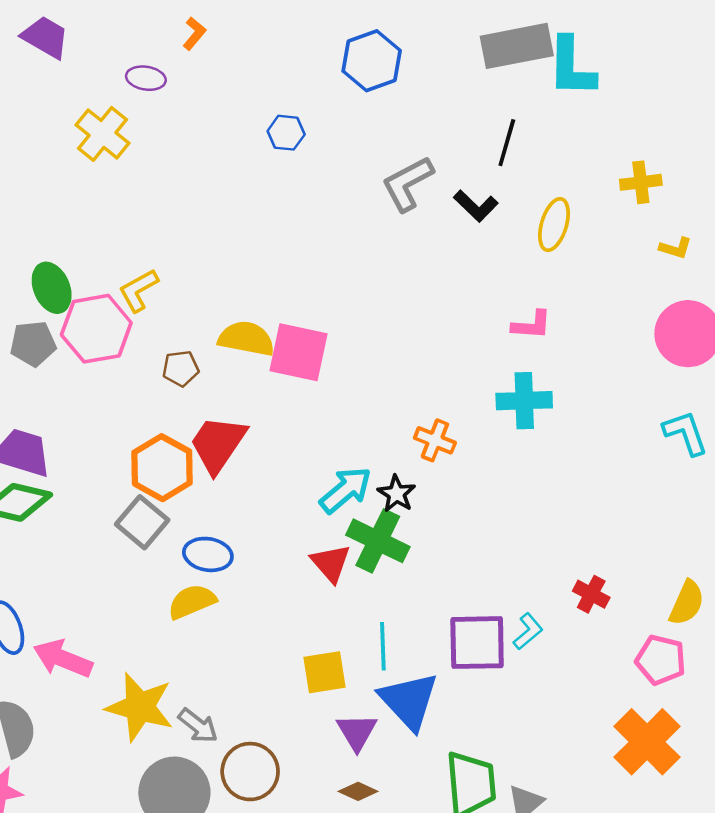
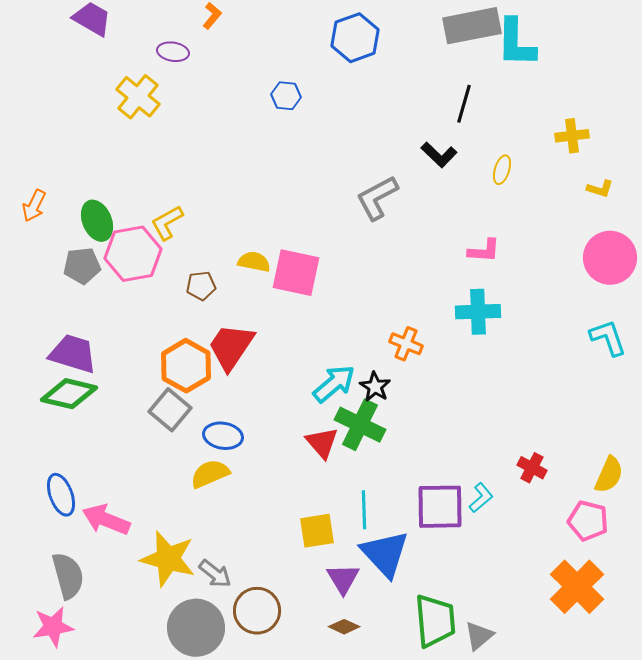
gray L-shape: (408, 184) -> (377, 198), moved
yellow ellipse: (554, 225) -> (502, 170), size x0.7
yellow semicircle: (246, 339) -> (254, 262), size x0.7

